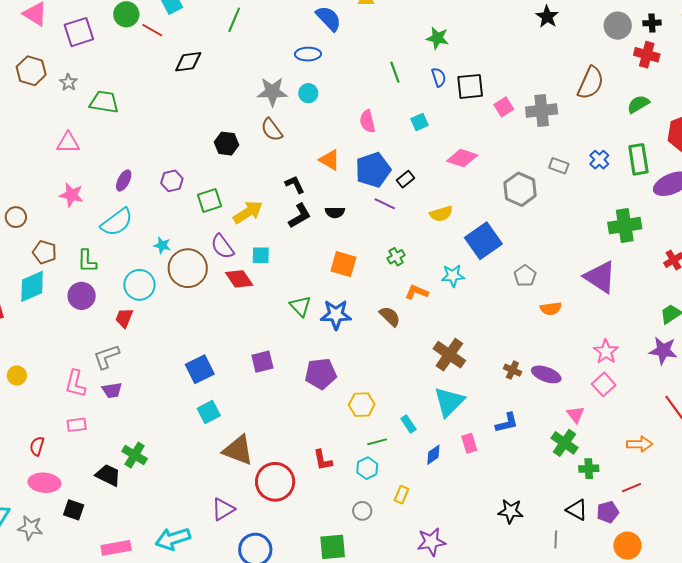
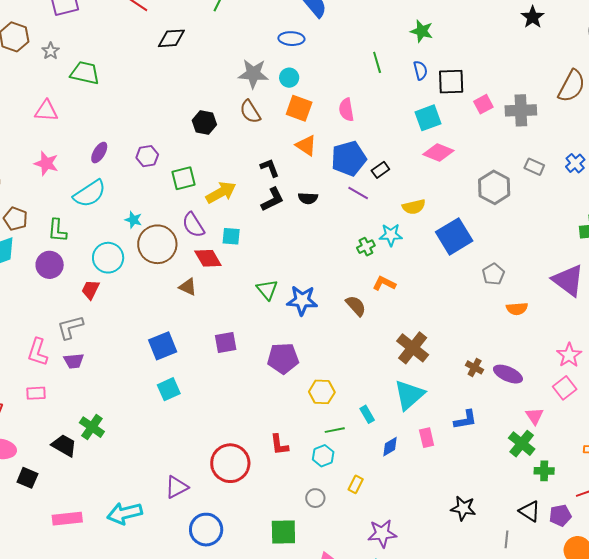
cyan square: (420, 122) -> (428, 118), moved, size x1.5
orange square: (343, 264) -> (299, 108), moved
cyan star: (453, 276) -> (391, 235), moved
brown triangle: (238, 450) -> (188, 287), moved, size x0.6

